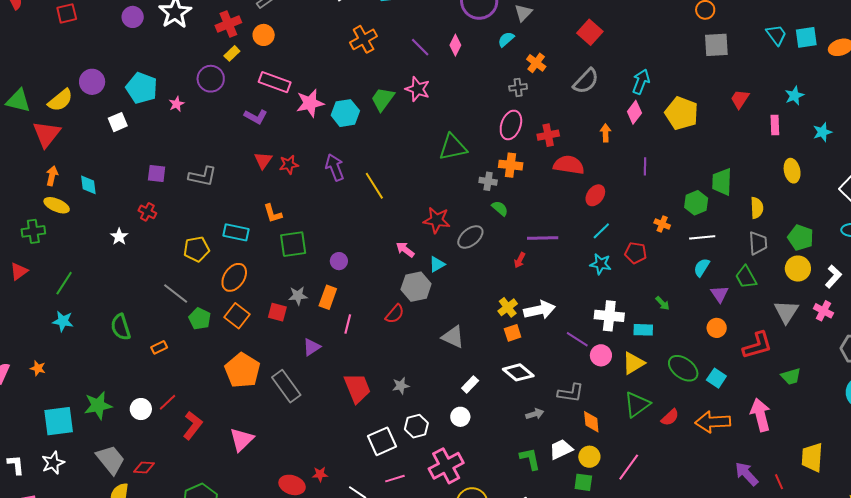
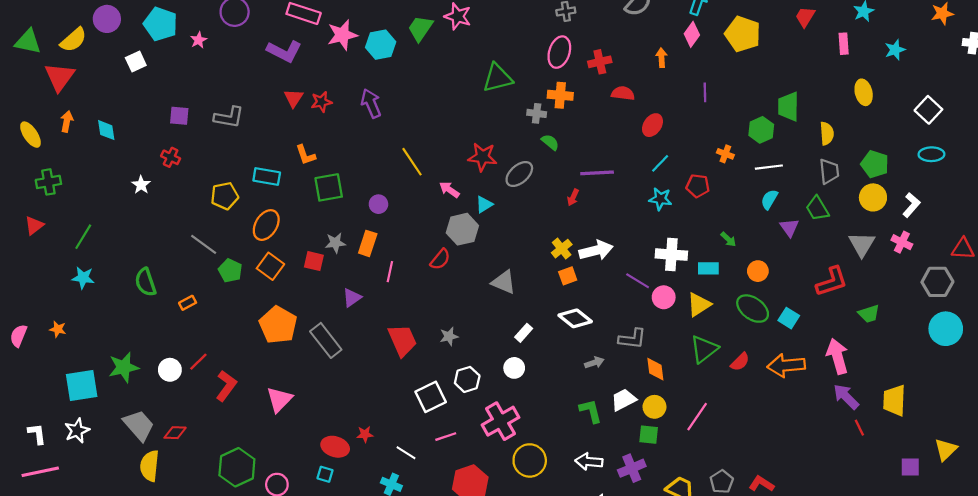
purple L-shape: (256, 117) -> (284, 51), size x1.4
red semicircle: (569, 165) -> (623, 93), size x0.7
yellow line: (374, 186) -> (412, 162), moved
yellow ellipse: (57, 205) -> (30, 135), moved, turned 35
orange circle: (717, 328) -> (758, 271), moved
purple arrow: (747, 474) -> (846, 397), moved

